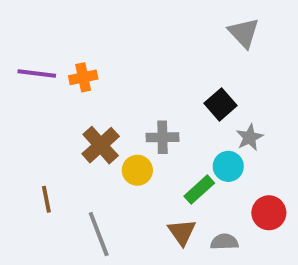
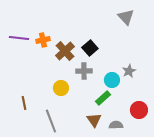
black square: (221, 104) -> (90, 48), moved
brown cross: (101, 145) -> (65, 51), moved
cyan circle: (228, 166) -> (112, 80), moved
yellow circle: (137, 170) -> (61, 88), moved

